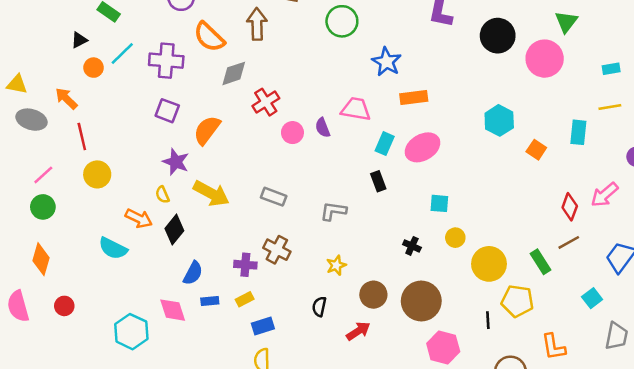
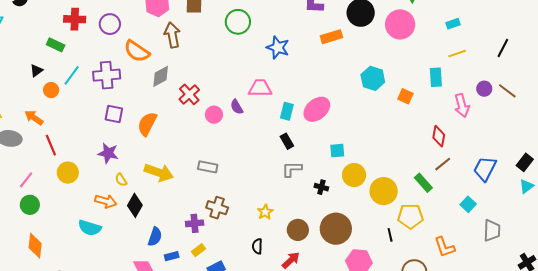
orange rectangle: (414, 97) -> (331, 37), moved
purple star: (176, 162) -> (108, 153), moved
pink arrow: (605, 195) -> (462, 105), moved, turned -55
gray L-shape: (333, 211) -> (292, 169), moved
yellow circle: (455, 238) -> (354, 175), size x1.5

